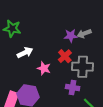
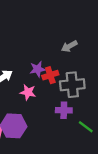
purple star: (71, 36) -> (38, 69), moved
red cross: (65, 56) -> (50, 75), turned 32

